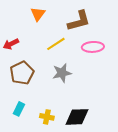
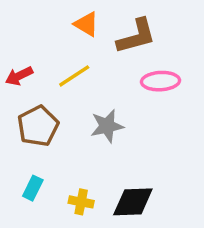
orange triangle: (38, 14) -> (86, 24), moved, turned -35
yellow line: (56, 44) -> (74, 76), moved

